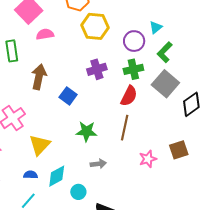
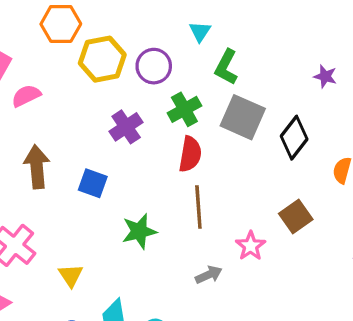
purple circle: (134, 41) -> (154, 66), moved
yellow triangle: (40, 145) -> (71, 275), size x0.7
gray arrow: (98, 164) -> (209, 275), moved

